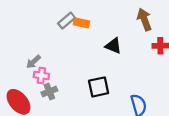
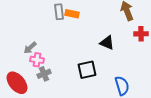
gray rectangle: (67, 21) -> (59, 12), turned -56
black triangle: (113, 46) -> (107, 43), moved

